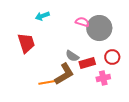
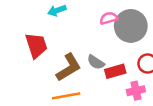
pink semicircle: (82, 22) -> (109, 18), turned -32
brown L-shape: (64, 74) -> (69, 67), moved

